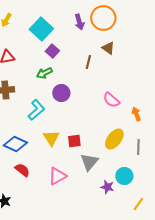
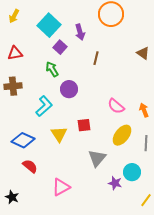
purple arrow: (79, 22) -> (80, 32), moved
brown triangle: (108, 48) -> (143, 53), moved
green arrow: (44, 73) -> (52, 69), turned 84
pink semicircle: (111, 100) -> (116, 106), moved
red square: (74, 141) -> (84, 125), moved
pink triangle: (57, 176) -> (61, 187), moved

